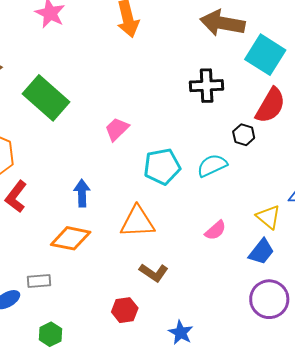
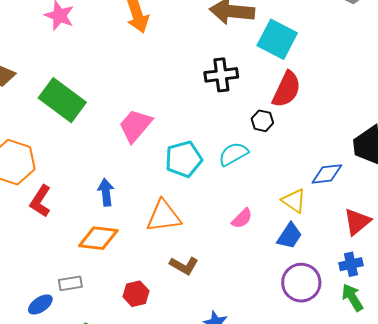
pink trapezoid: (117, 129) -> (135, 126), size x1.4
red hexagon: (125, 310) -> (136, 294), moved

